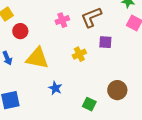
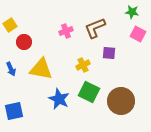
blue star: (55, 88) -> (59, 99), size x1.5
brown circle: (117, 90) -> (121, 101), size x1.4
green square: (89, 104) -> (89, 92), moved, size x1.5

